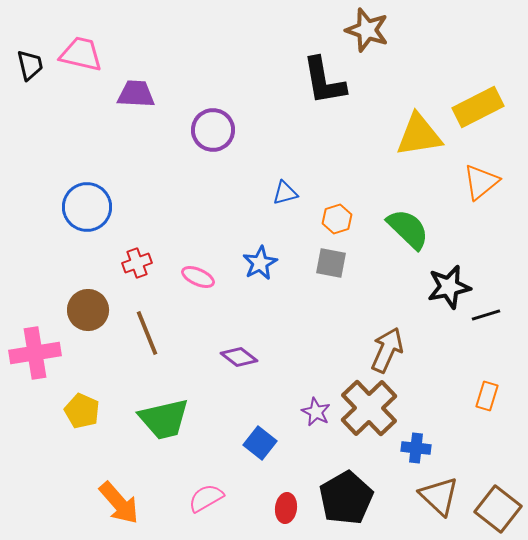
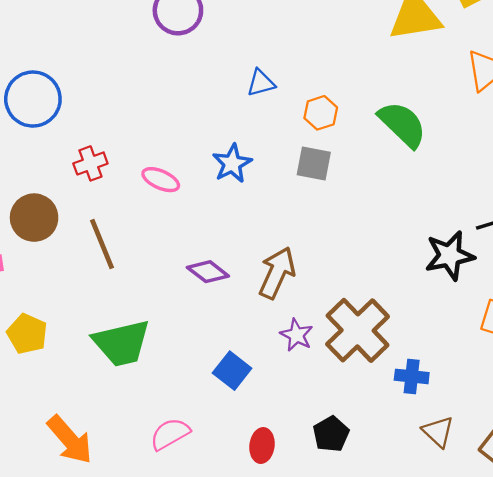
black star: (449, 287) -> (450, 256), moved
brown arrow: (387, 350) -> (277, 273), moved
brown triangle: (439, 496) -> (438, 432), size x0.7
black pentagon: (346, 498) -> (331, 434), size x0.6

